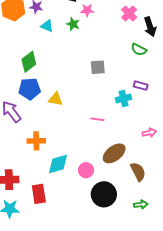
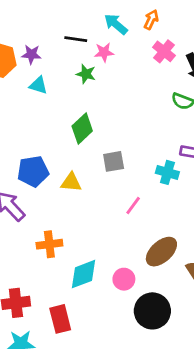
cyan triangle: (47, 26) -> (38, 85), moved
green diamond: (29, 62) -> (82, 129), moved
gray square: (98, 67) -> (114, 161), moved
cyan cross: (124, 98) -> (167, 172), turned 35
pink line: (97, 119) -> (133, 205), turned -56

